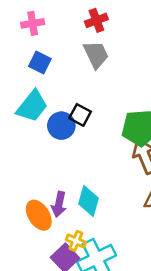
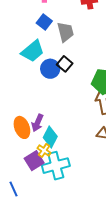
gray trapezoid: (96, 55) -> (65, 32), moved
cyan diamond: (88, 201) -> (50, 137), moved

